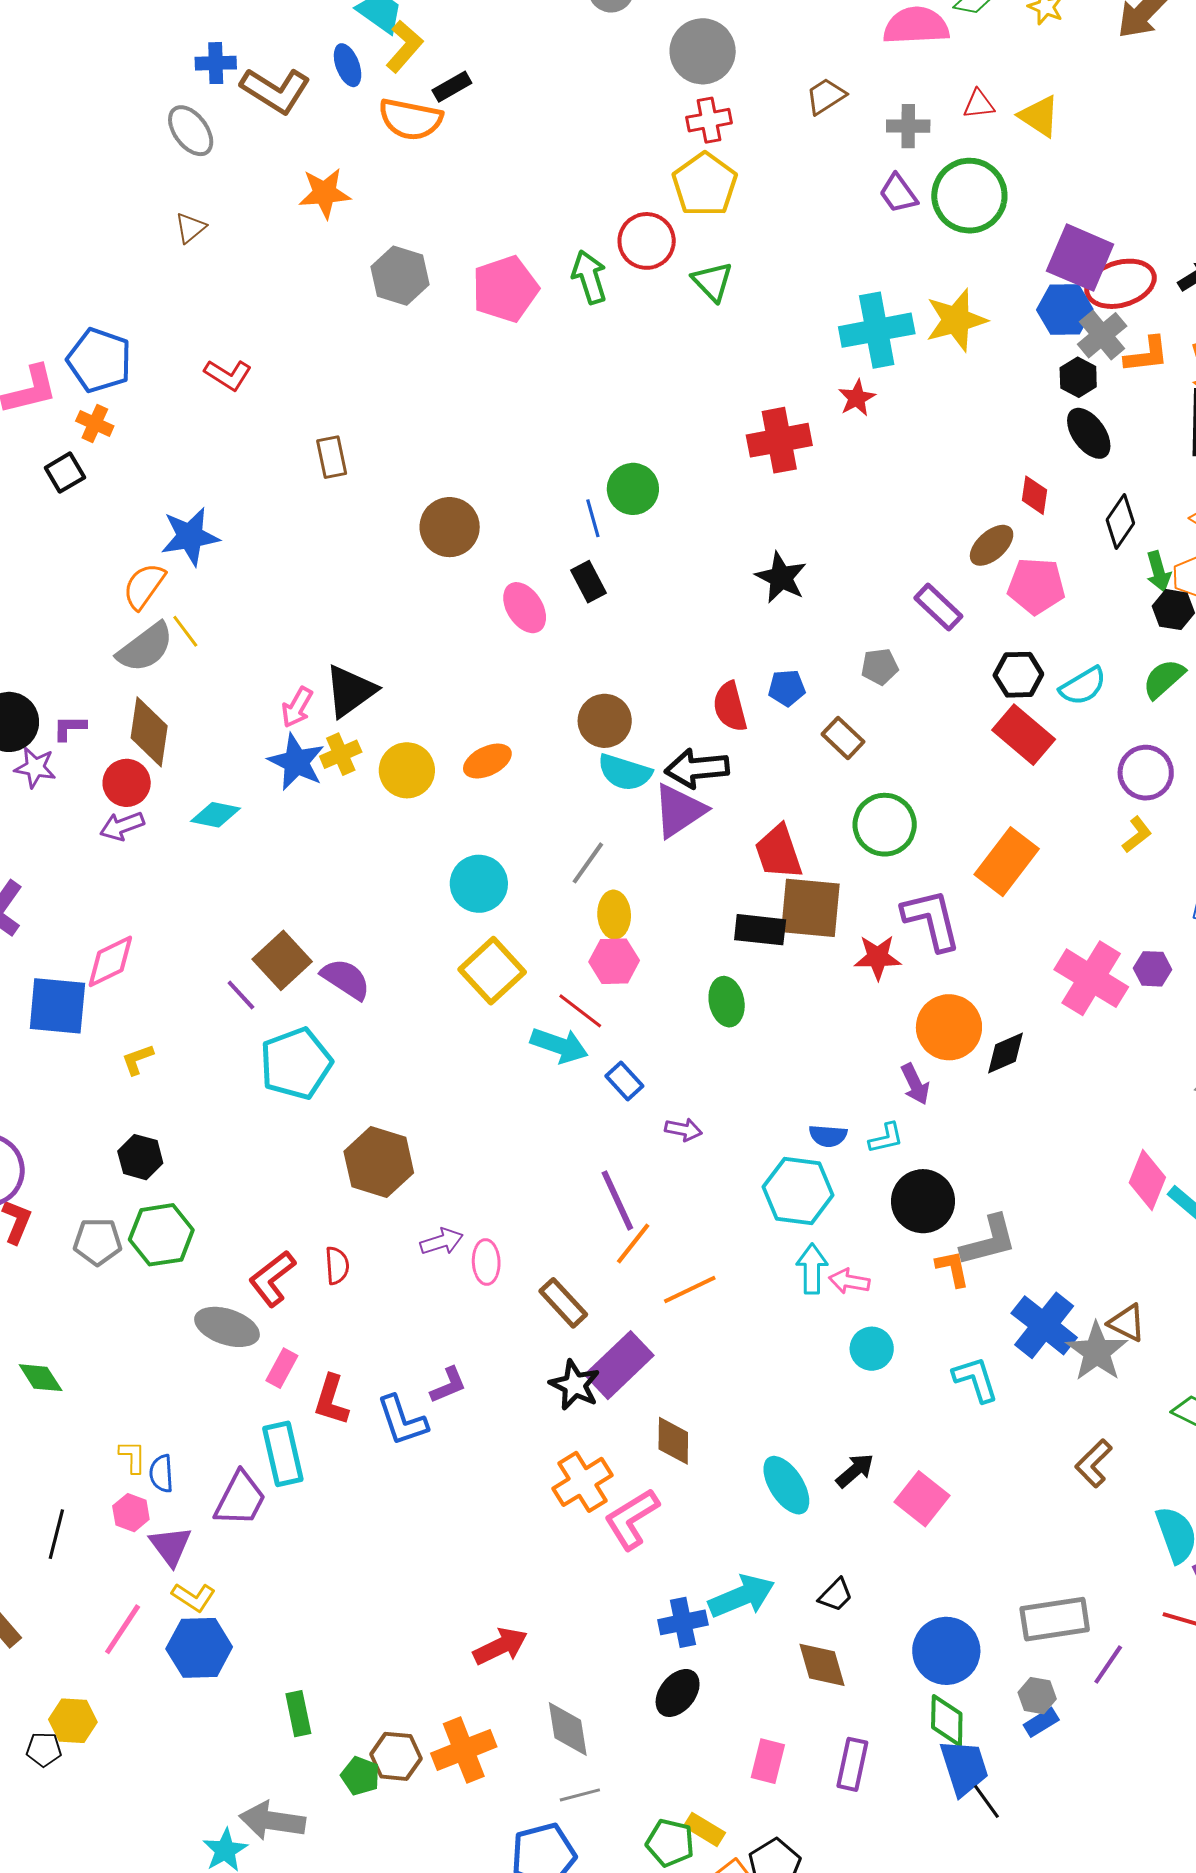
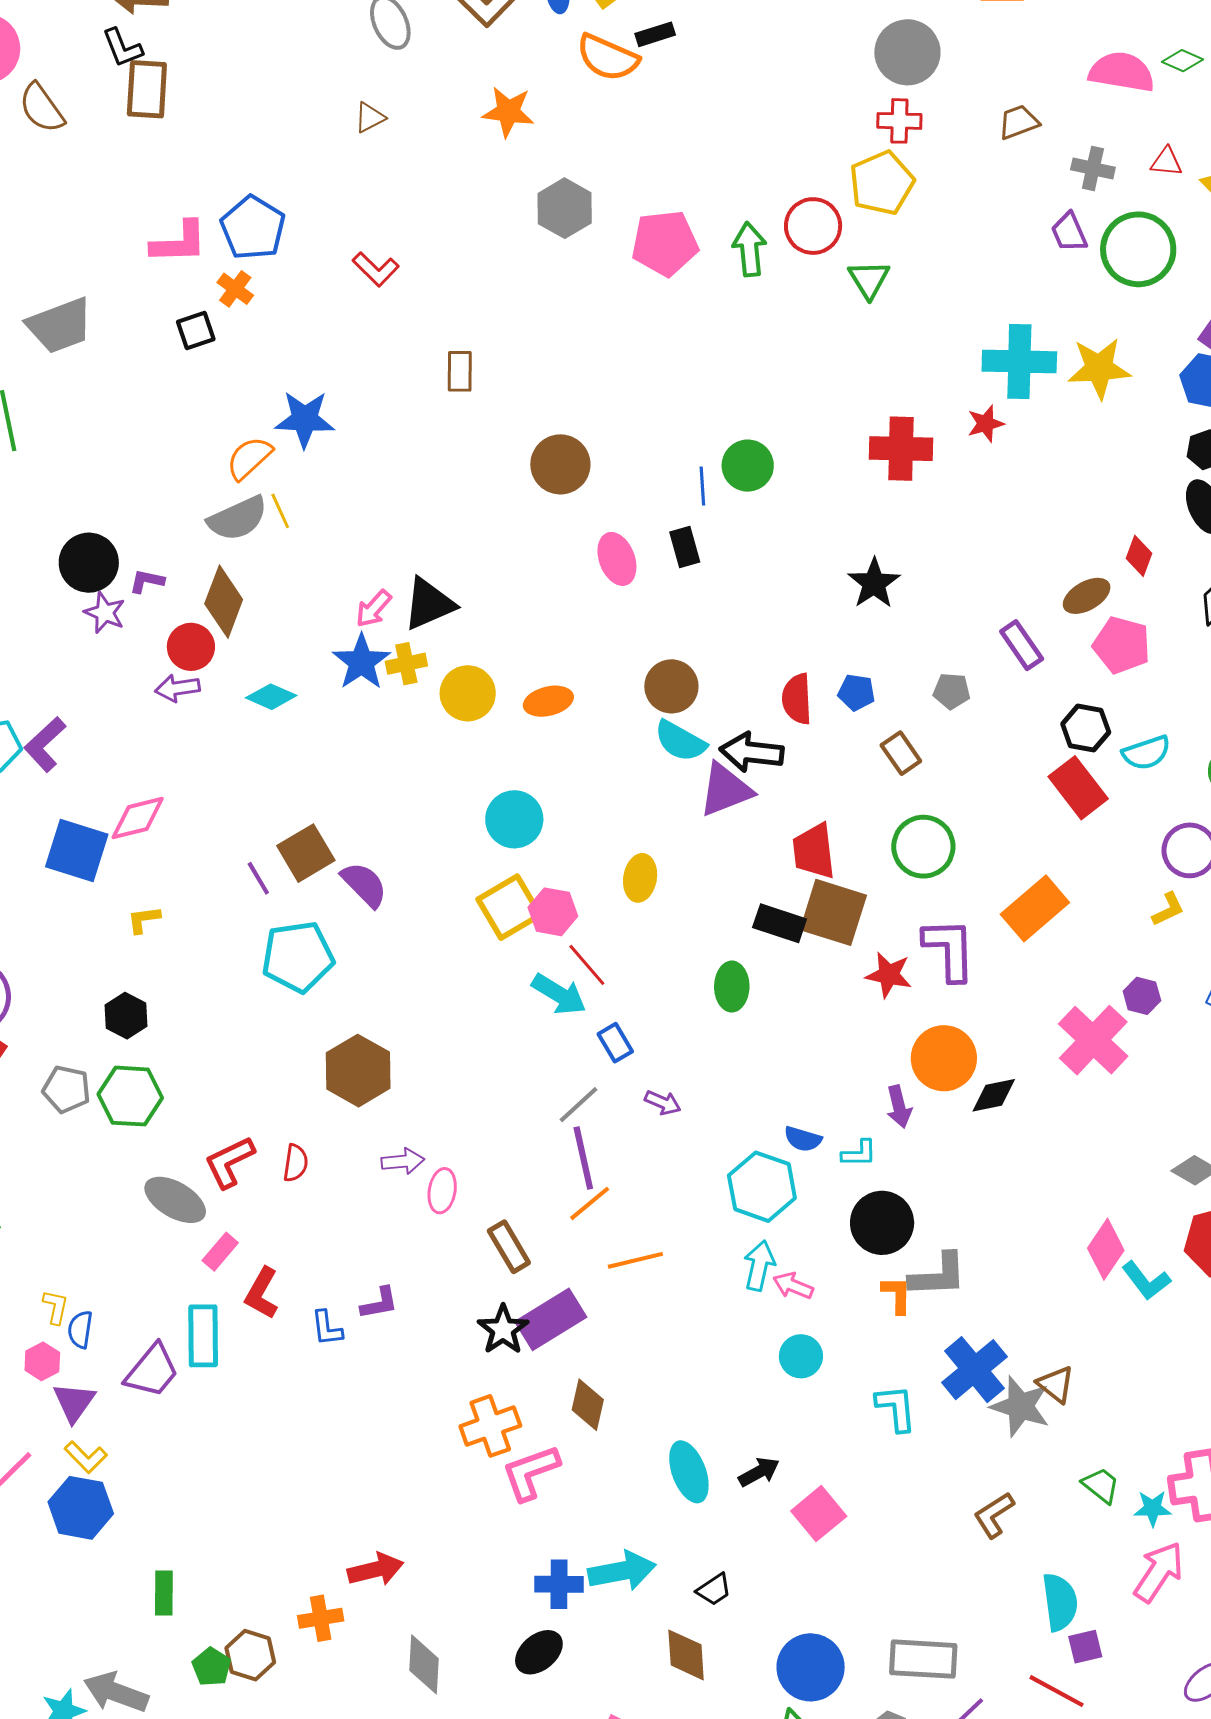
gray line: (588, 863) -> (578, 1105), moved
pink hexagon: (614, 961) -> (553, 912), moved
purple hexagon: (1152, 969) -> (1142, 996), moved
gray star: (1097, 1352) -> (1020, 1406), turned -30
blue L-shape: (402, 1421) -> (327, 1328), size x0.7
orange cross: (464, 1750) -> (321, 1618), moved, size x0.7

